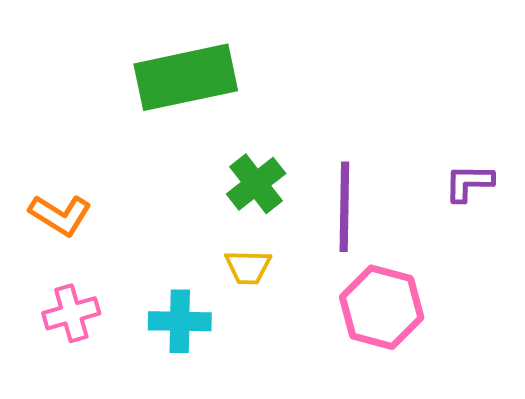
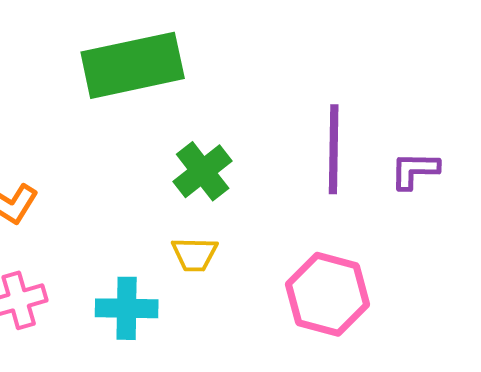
purple line: (344, 207) -> (334, 149), moved

